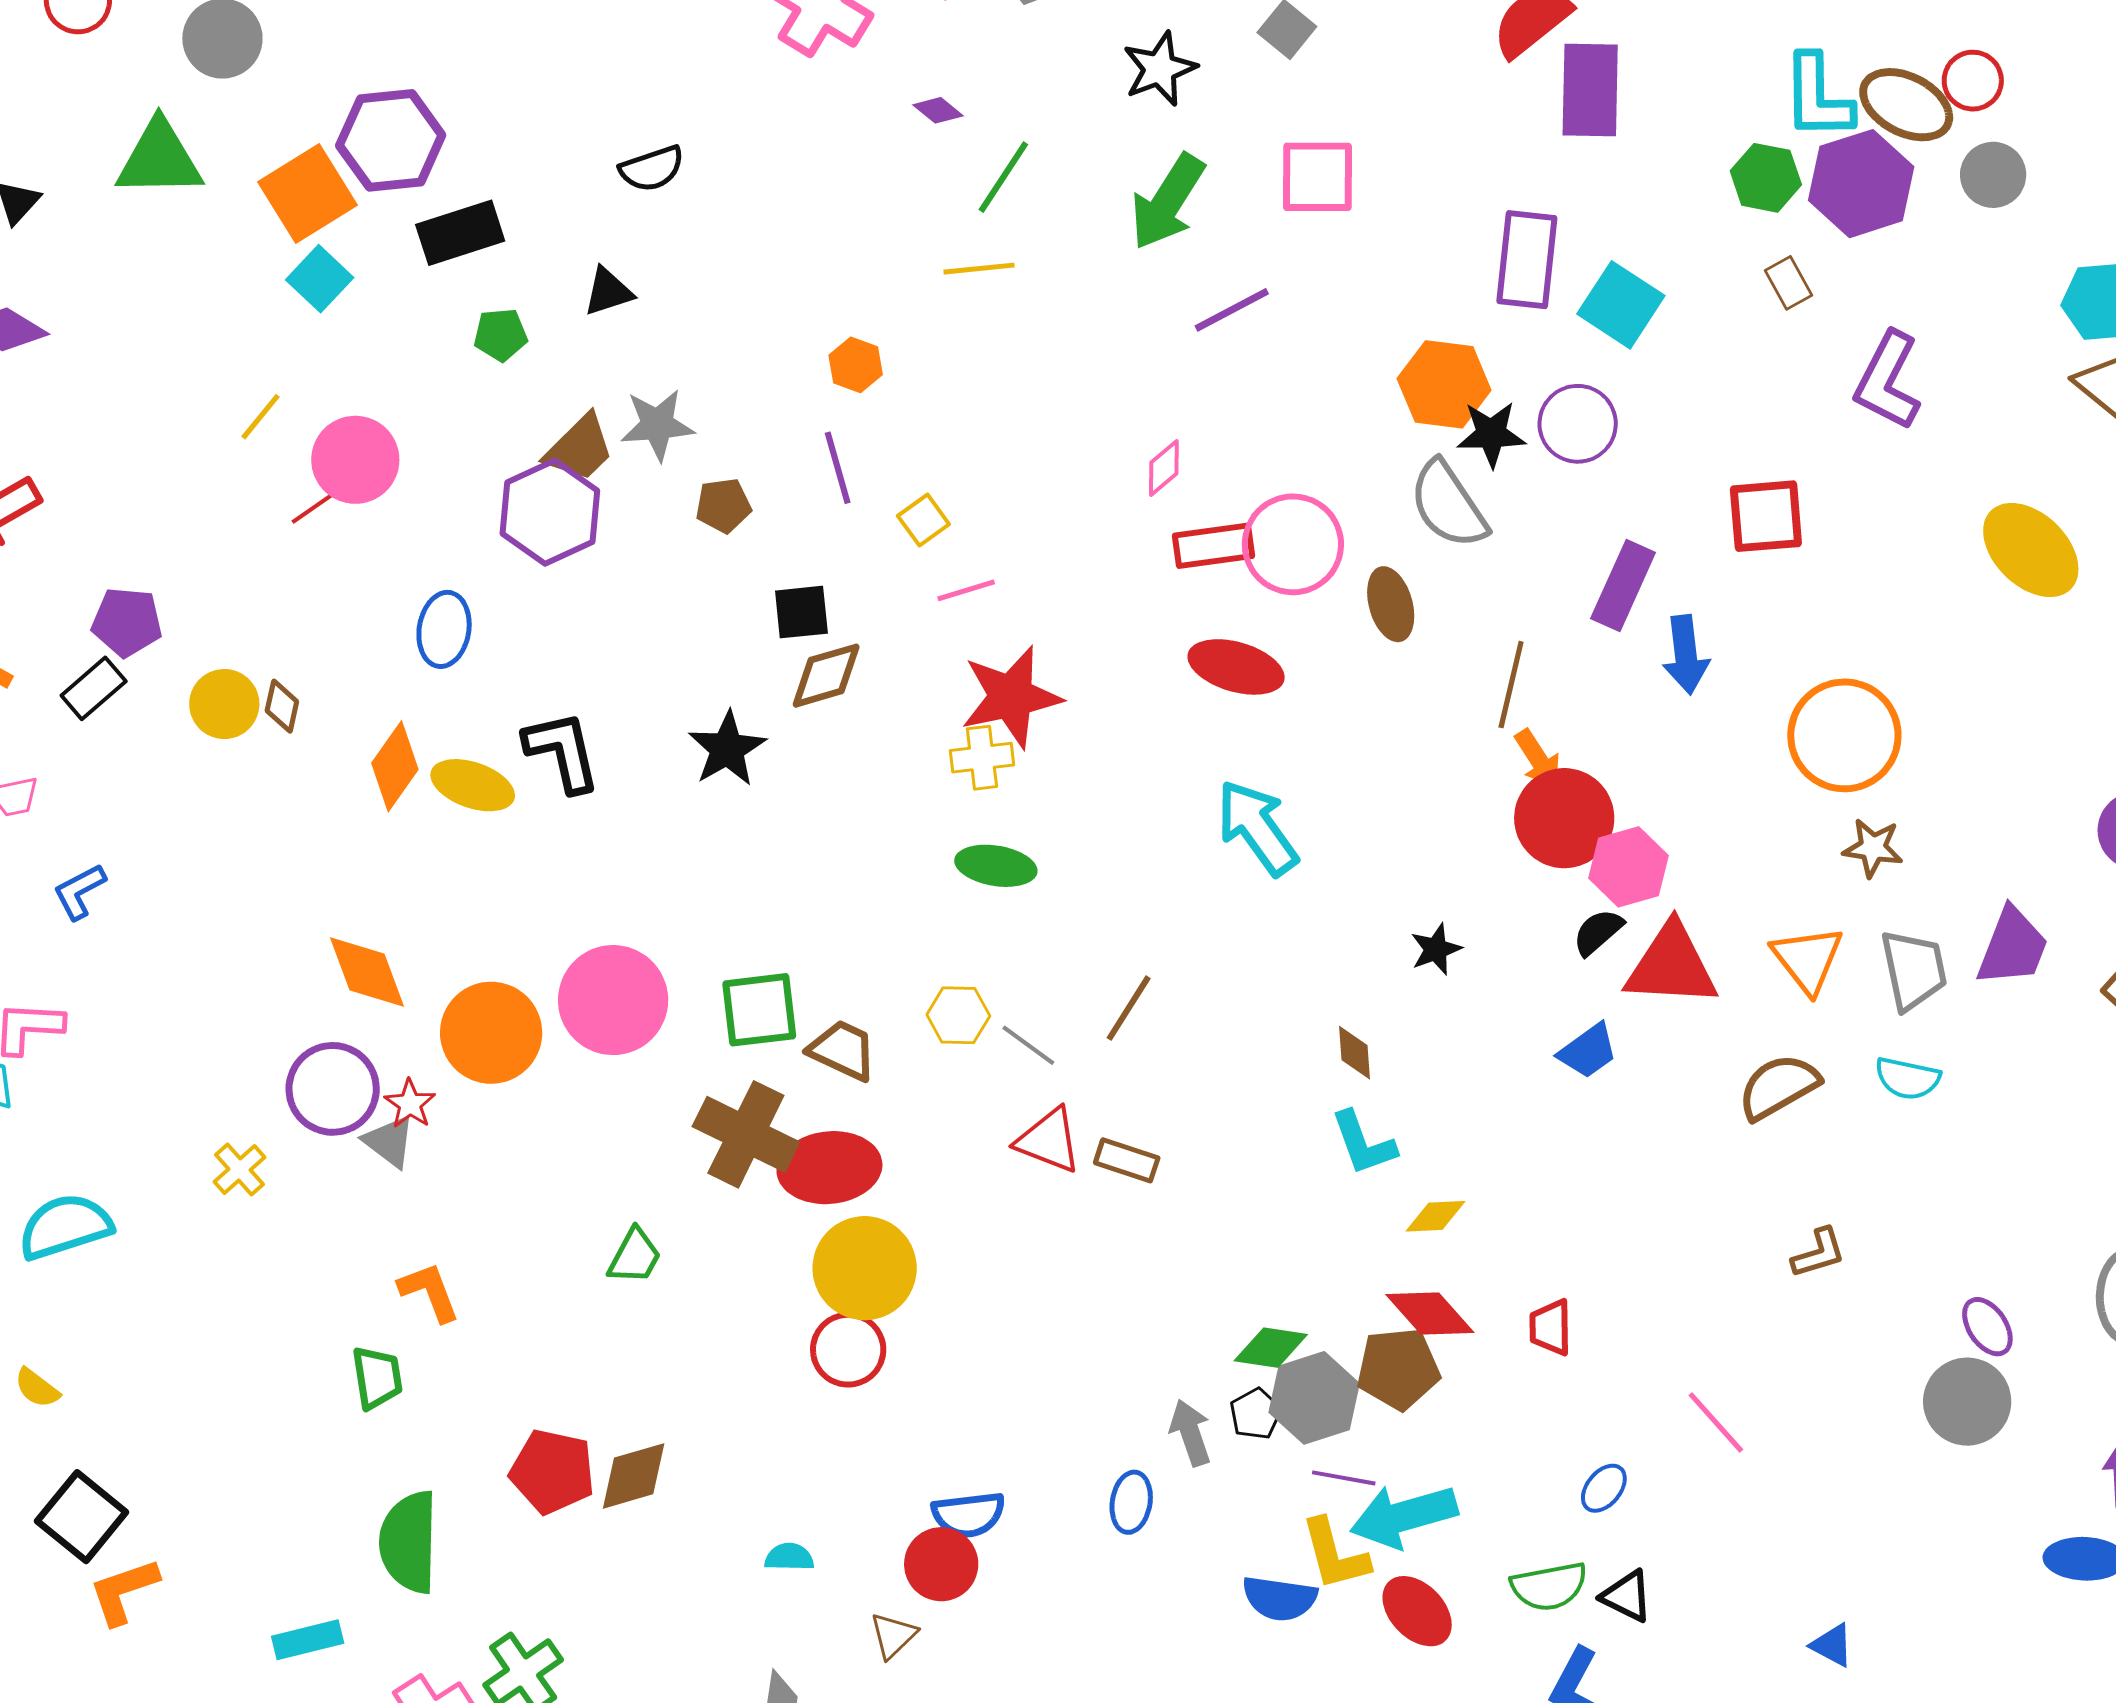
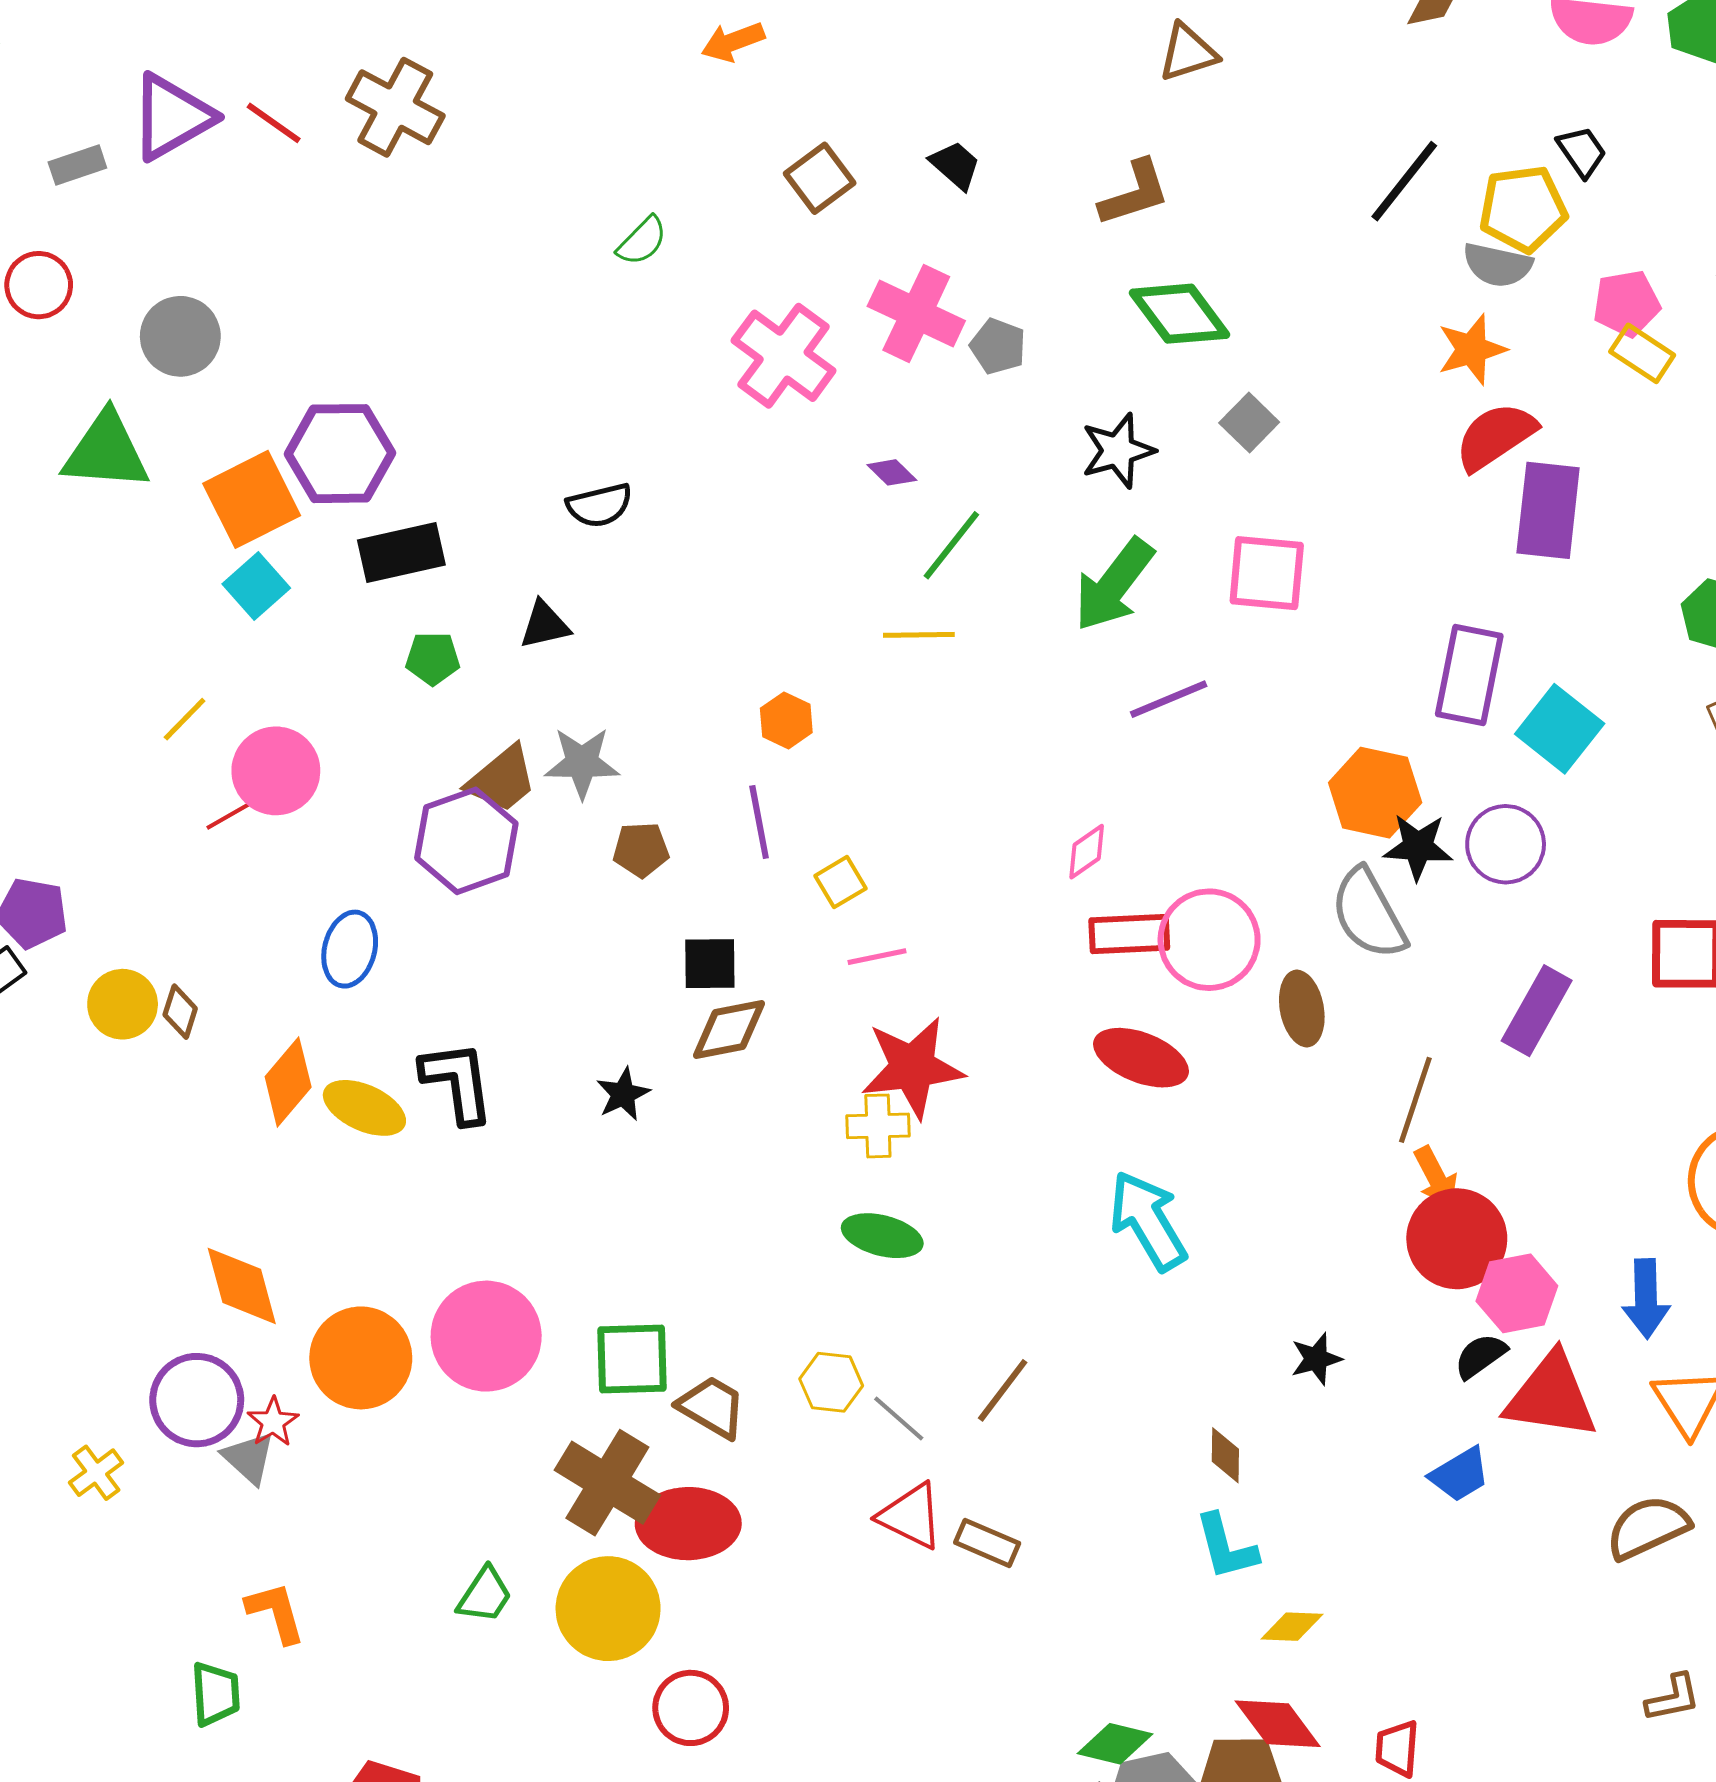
blue arrow: (1686, 655) -> (1646, 1299), moved
black star: (727, 749) -> (623, 1094), size x0.7
yellow circle: (865, 1268) -> (608, 1609), moved

